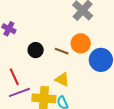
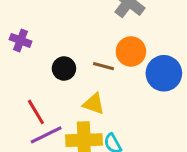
yellow triangle: (62, 79) -> (94, 104), moved

